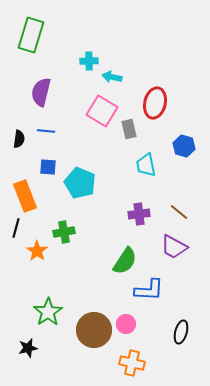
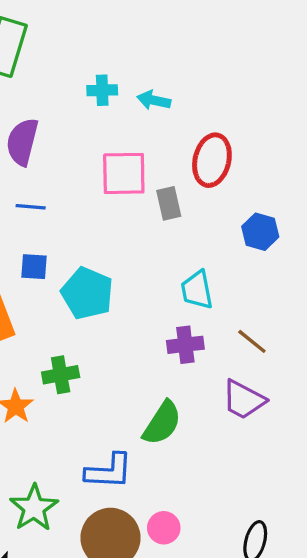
cyan arrow: (112, 77) -> (154, 100), moved
pink square: (102, 111) -> (124, 173), turned -32
cyan trapezoid: (146, 165) -> (197, 290), moved
blue L-shape: (149, 290) -> (109, 471), moved

